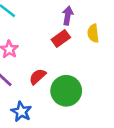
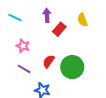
purple arrow: (68, 16) -> (47, 15), moved

